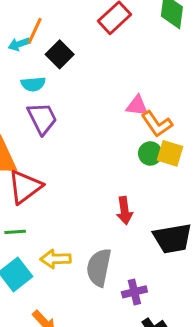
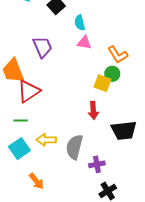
cyan semicircle: (33, 84) -> (80, 23), moved, turned 77
pink triangle: (137, 106) -> (84, 43), moved
yellow square: (170, 153) -> (103, 83), moved

